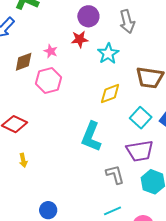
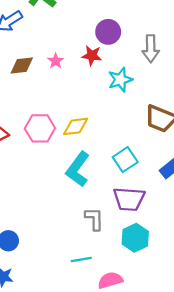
pink hexagon: (49, 81) -> (40, 128), moved
yellow diamond: (110, 94) -> (76, 126), moved
cyan square: (141, 118) -> (125, 160), moved

